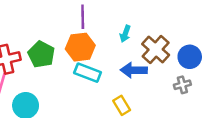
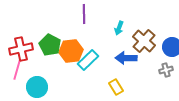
orange hexagon: (80, 47) -> (71, 51), moved
cyan rectangle: (88, 73) -> (88, 60), turned -65

